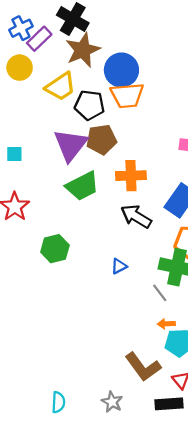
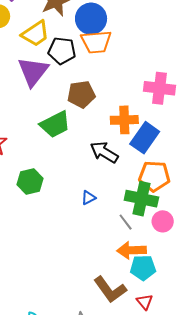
brown pentagon: (101, 140) -> (81, 94), moved
purple triangle: (71, 145) -> (33, 72), moved
orange cross: (131, 176) -> (124, 120), moved
orange arrow: (166, 324) -> (132, 250), size x1.8

